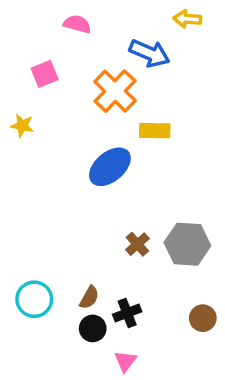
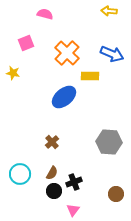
blue arrow: (149, 53) -> (112, 54), moved
brown cross: (137, 244) -> (52, 142), moved
brown circle: (203, 318) -> (116, 194), moved

